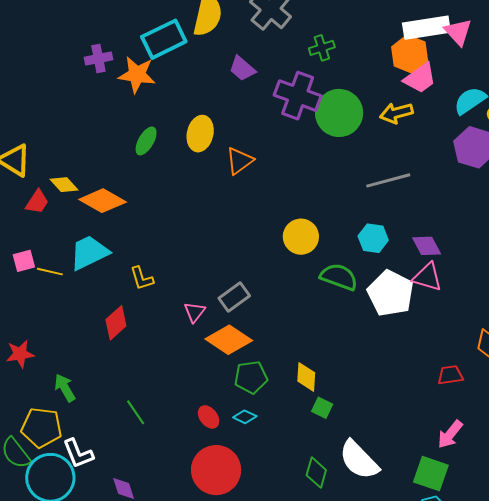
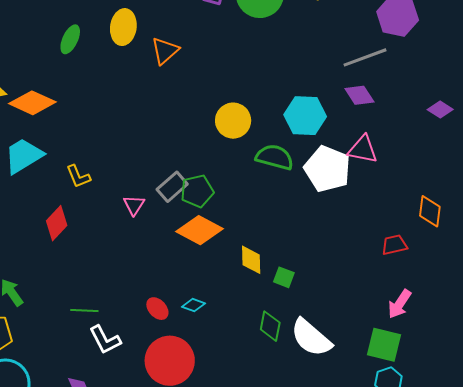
gray line: (388, 180) -> (365, 57), moved
cyan hexagon: (373, 238) -> (305, 116), size x1.4
purple diamond: (427, 246) -> (359, 95), moved
orange diamond: (229, 340) -> (200, 230), moved
green pentagon: (251, 377) -> (197, 191), moved
green square: (322, 408) -> (284, 277), moved
green line: (136, 412) -> (84, 311), turned -48
white L-shape: (78, 454) -> (105, 340), moved
green diamond: (316, 473) -> (270, 326), moved

